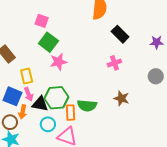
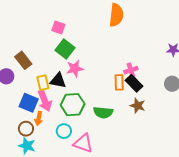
black rectangle: (120, 34) -> (134, 83), moved
pink arrow: (29, 94) -> (45, 101), size x1.5
black triangle: (40, 104) -> (58, 81), moved
orange rectangle: (71, 113) -> (119, 82), moved

